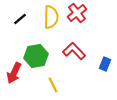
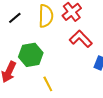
red L-shape: (74, 51) -> (81, 39), moved

